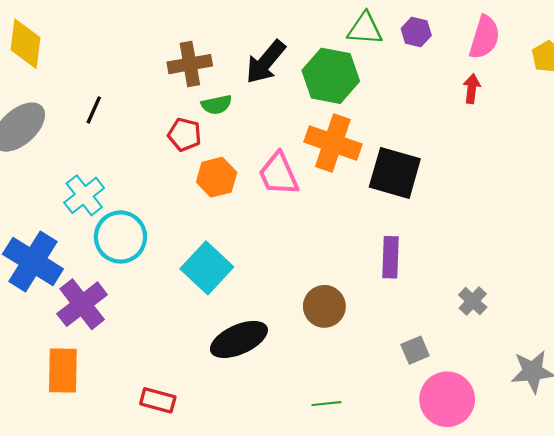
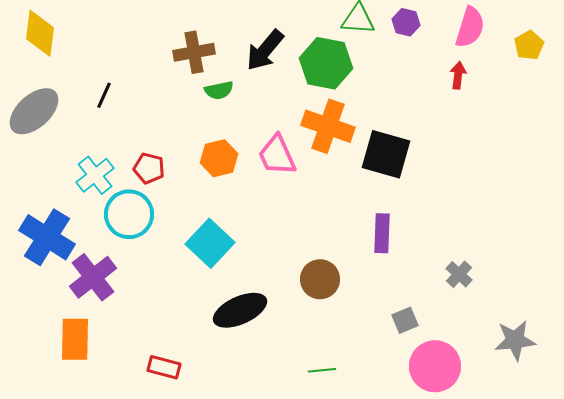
red pentagon: (185, 135) -> (149, 168), moved

